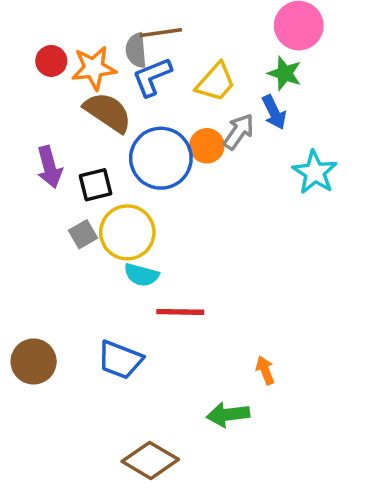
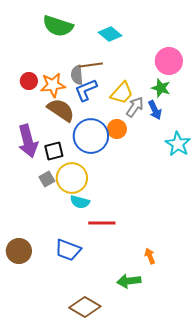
gray arrow: (239, 132) -> (135, 107), moved
purple arrow: (49, 167) -> (28, 141), size x1.4

